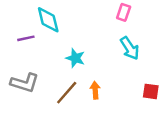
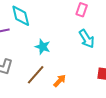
orange arrow: (95, 90) -> (60, 81), moved, turned 48

